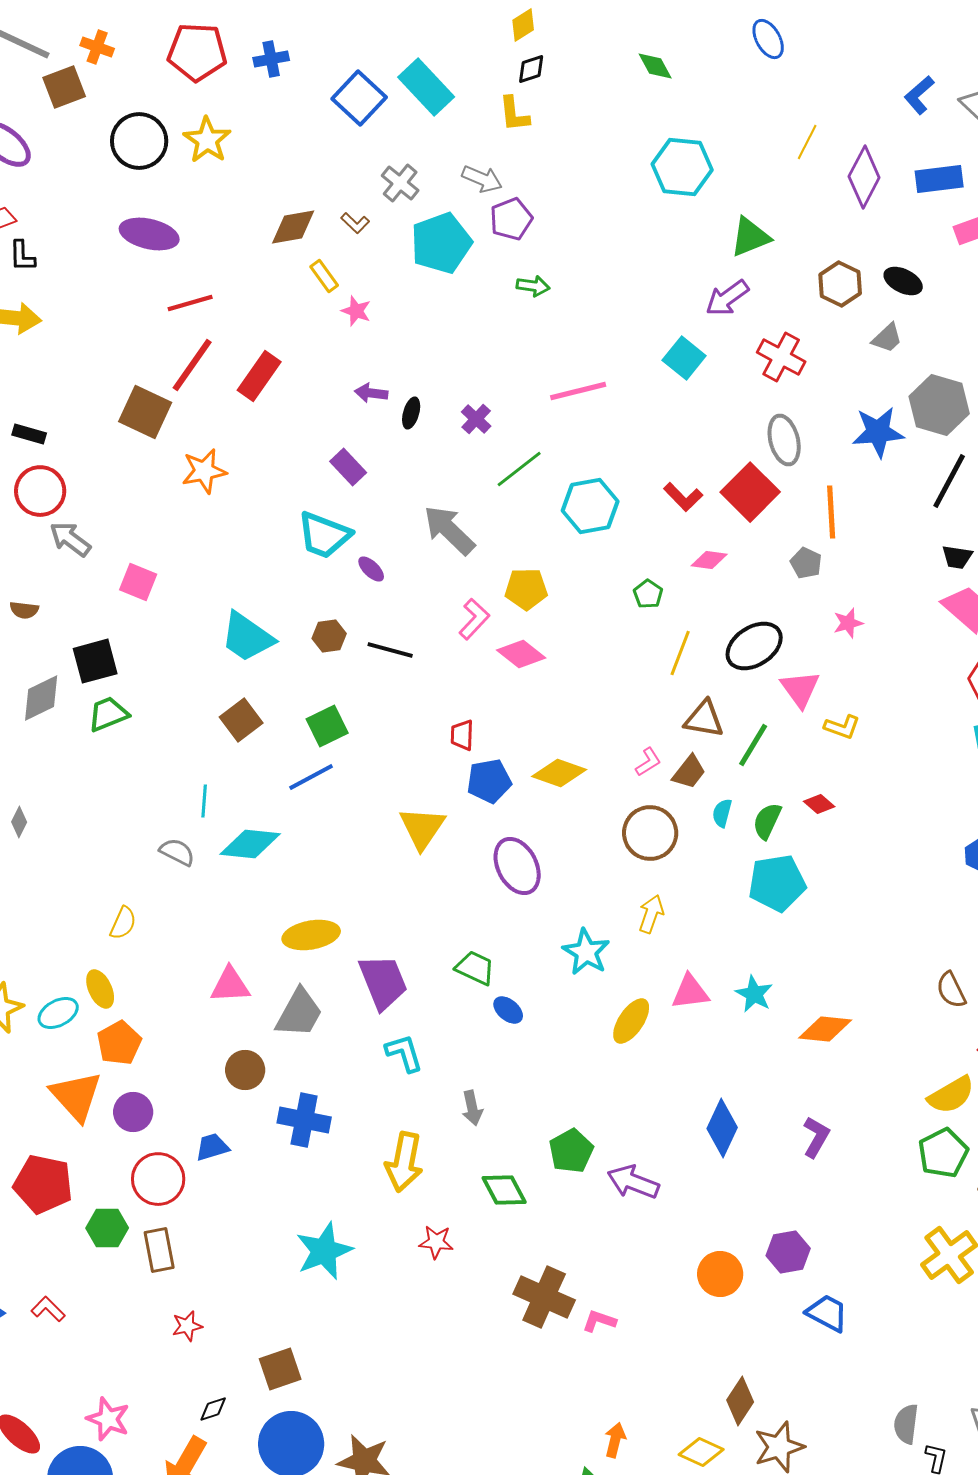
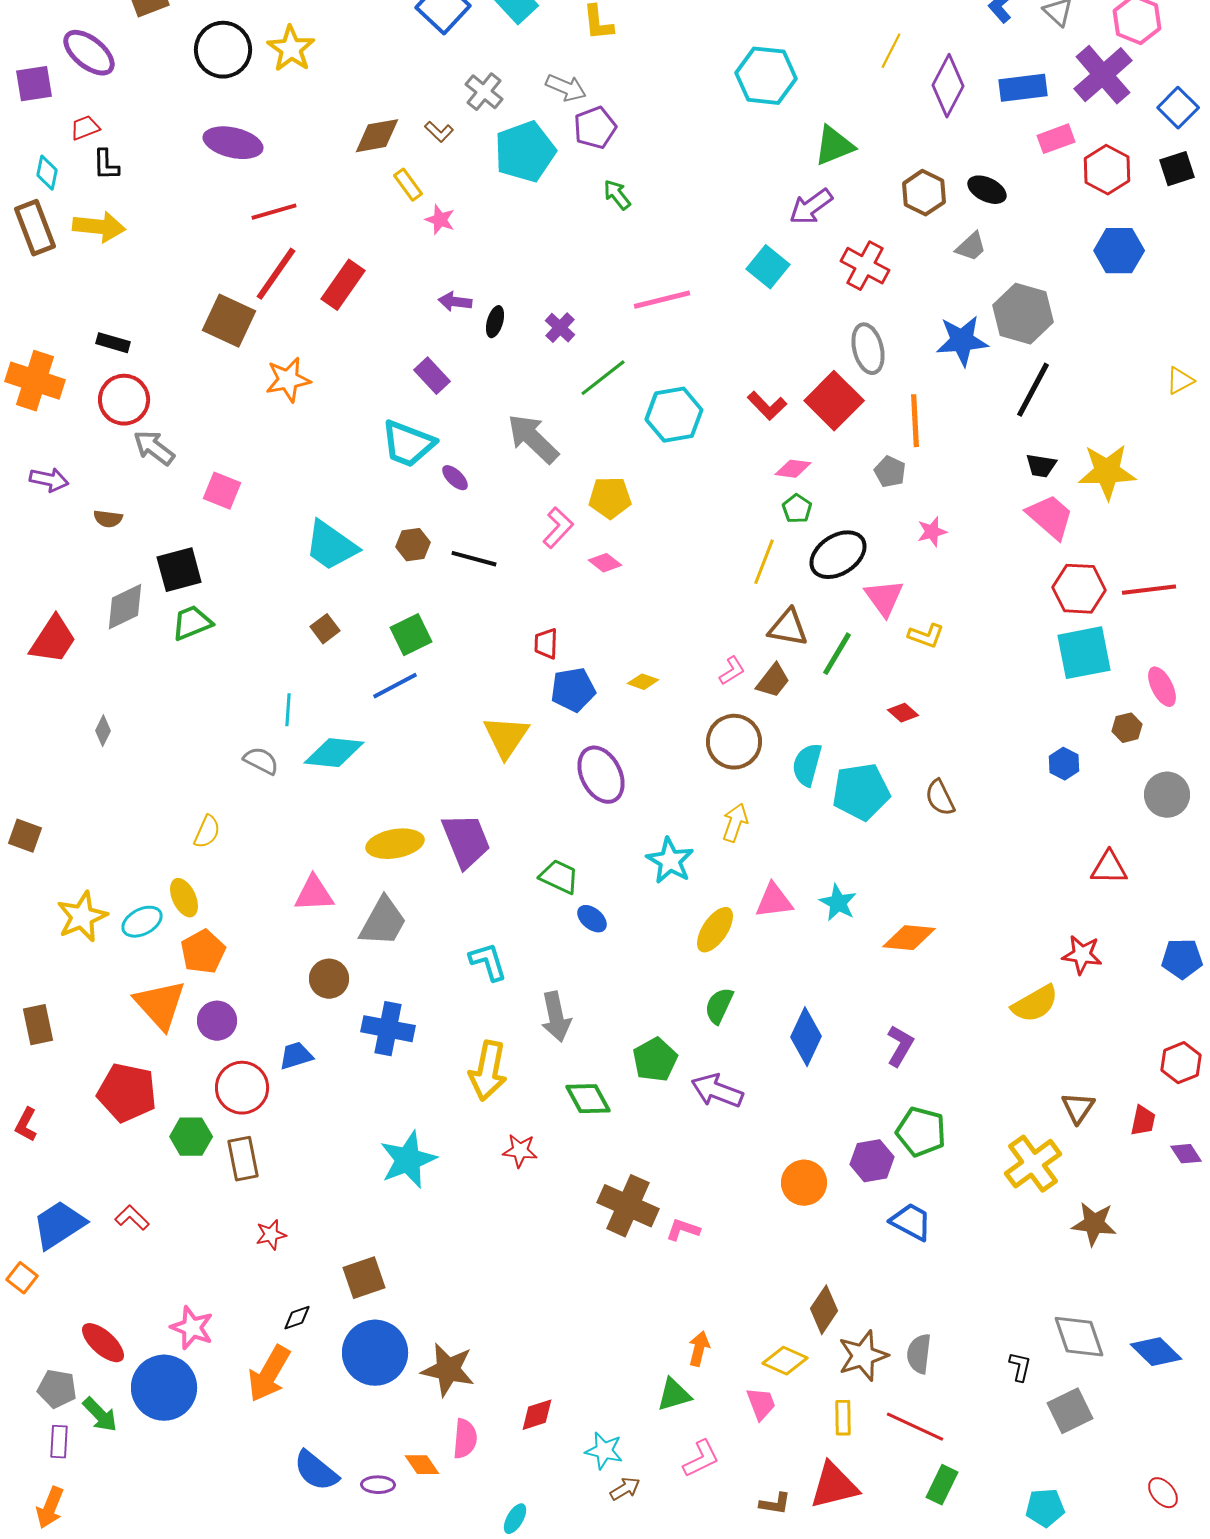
green arrow: (533, 286) -> (617, 195), turned -136
green pentagon: (648, 594) -> (797, 509), moved
pink diamond: (521, 654) -> (605, 563), size x0.7
brown square: (241, 720) -> (325, 629), size x0.7
yellow diamond: (559, 773) -> (643, 682), size x0.6
cyan semicircle: (722, 813) -> (807, 765), moved, size x1.5
green semicircle: (767, 821) -> (719, 1006), moved
purple trapezoid: (383, 982) -> (466, 841), moved
brown semicircle: (951, 990) -> (940, 798), moved
gray arrow: (472, 1108) -> (556, 1017), size x1.4
green pentagon: (943, 1153) -> (921, 1132), moved, turned -30
gray semicircle: (906, 1424) -> (919, 1354), moved

